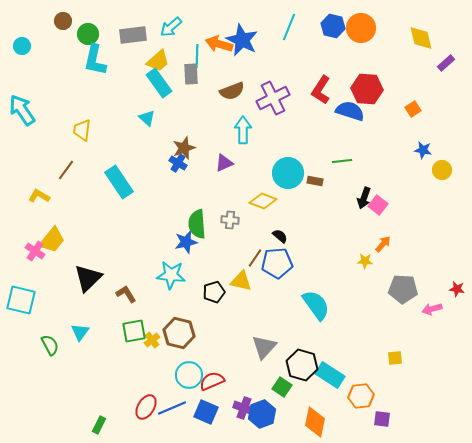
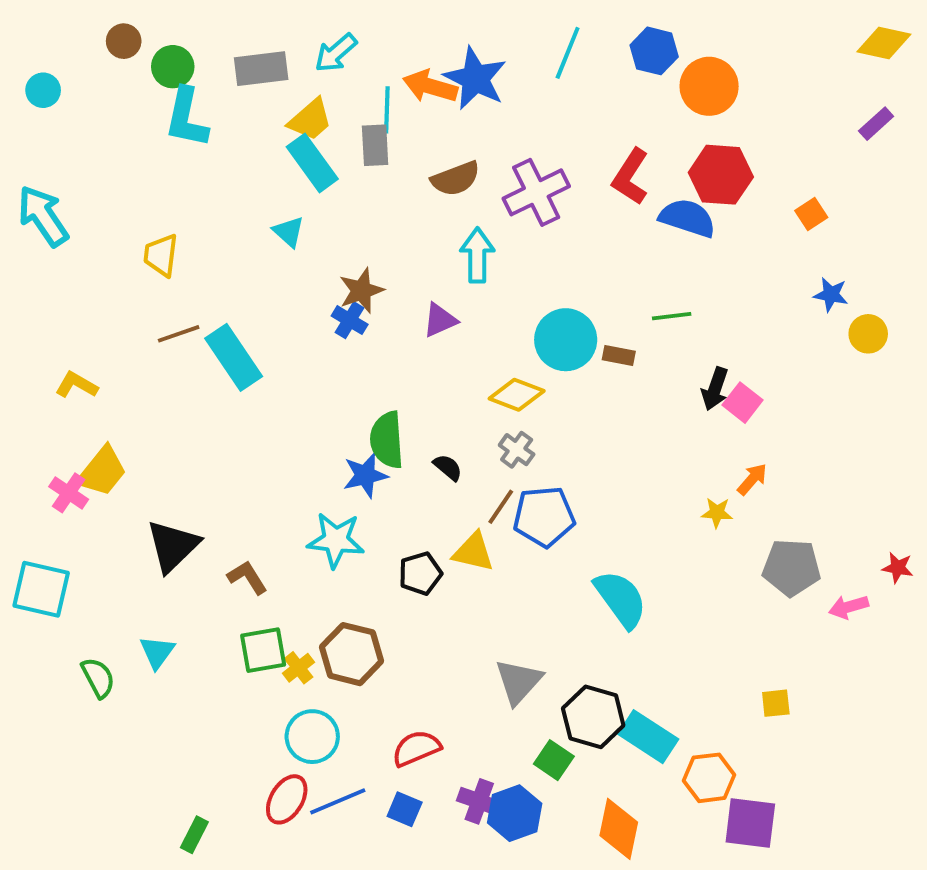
orange circle: (361, 28) -> (709, 86), moved
yellow diamond: (421, 38) -> (884, 43), moved, turned -64
brown line: (66, 170) -> (179, 334), moved, turned 35
gray cross: (230, 220) -> (517, 450), moved, turned 30
black semicircle: (280, 236) -> (448, 467), moved
cyan circle: (189, 375) -> (312, 737), moved
blue square: (206, 412) -> (405, 809), size x0.7
purple square: (382, 419) -> (750, 823), size x1.6

